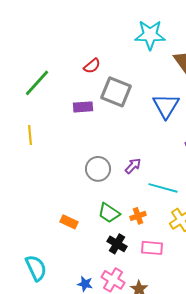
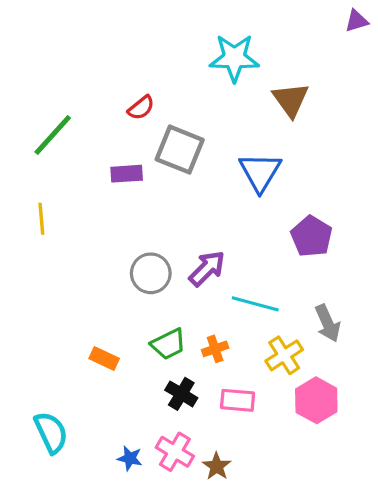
purple arrow: (133, 166) -> (207, 269), size x1.4
green trapezoid: (109, 213) -> (168, 344), turned -60

